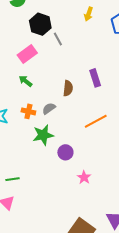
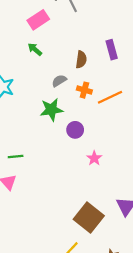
orange cross: (28, 111) -> (84, 90), moved

